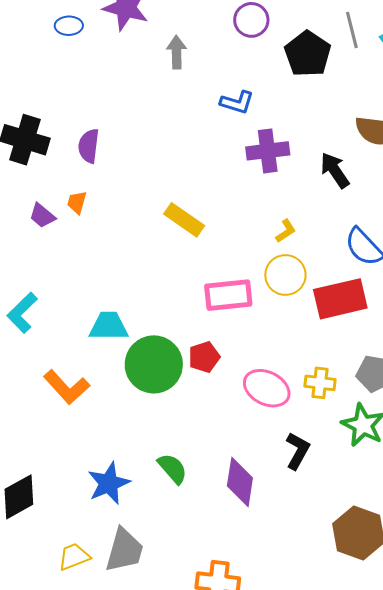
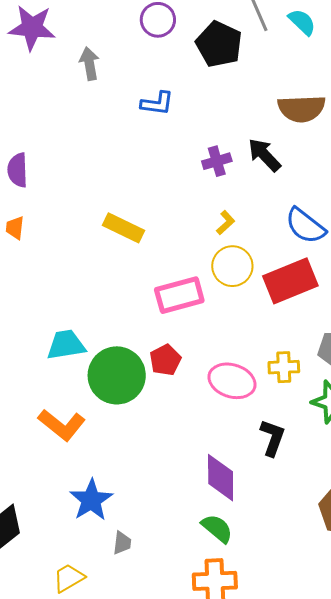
purple cross: (268, 151) -> (217, 161), moved, size x0.7
orange L-shape: (67, 387) -> (62, 425), moved
green semicircle: (173, 469) -> (217, 528), moved
gray trapezoid: (124, 550) -> (122, 543), moved, size x0.5

